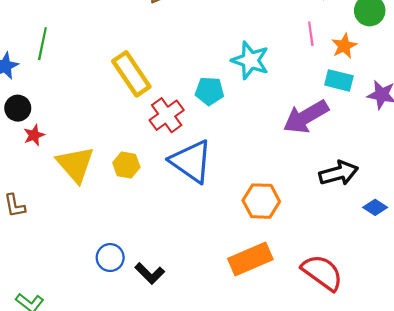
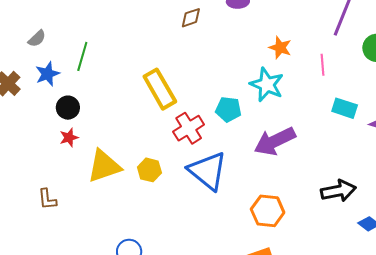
orange star: (344, 46) -> (280, 48), moved, turned -30
black circle: (18, 108) -> (68, 108), moved
purple arrow: (306, 117) -> (275, 141), moved
yellow triangle: (75, 164) -> (104, 166), turned 48

